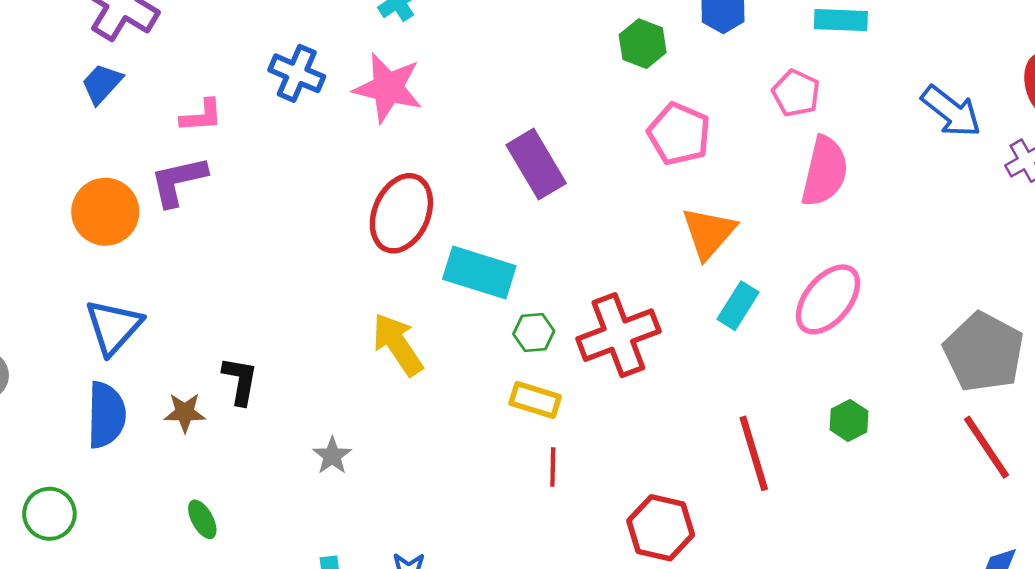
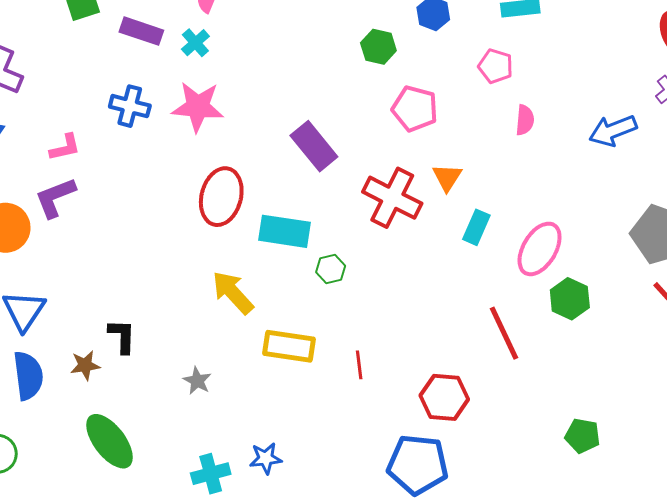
blue arrow: (951, 111) -> (613, 131), moved, turned 129
pink semicircle: (825, 171) -> (525, 120), size x0.6
orange triangle: (709, 233) -> (447, 177), size x0.7
pink ellipse: (828, 299) -> (540, 249), moved
red cross: (618, 335) -> (392, 198), moved, turned -34
yellow rectangle: (535, 400) -> (289, 346), moved, size x1.4
green hexagon: (849, 420) -> (570, 299), size x1.4
green ellipse: (202, 519) -> (110, 441), size x2.0

